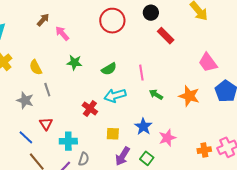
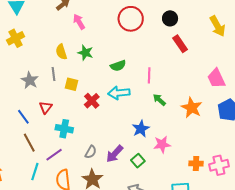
yellow semicircle: (36, 67) -> (61, 52), moved
yellow square: (113, 134) -> (72, 84), moved
gray semicircle: (84, 159) -> (91, 152), moved

